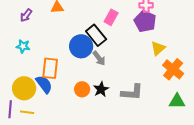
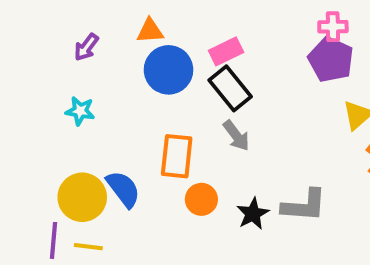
pink rectangle: (111, 17) -> (226, 51), moved, turned 35
blue circle: (81, 46) -> (169, 70), moved
orange rectangle: (50, 68) -> (177, 156), moved
black star: (101, 89) -> (253, 214), moved

